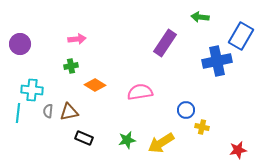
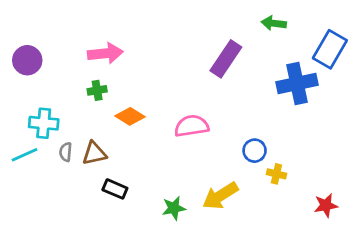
pink arrow: (77, 39) -> (105, 53), size x1.4
cyan line: (18, 113) -> (25, 155), turned 60
green star: (127, 140) -> (174, 208), moved

